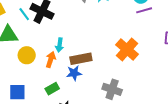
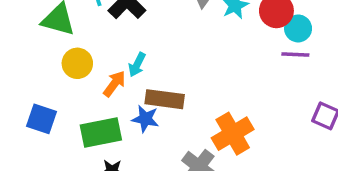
orange cross: (127, 49) -> (233, 134), moved
green rectangle: (52, 89) -> (101, 132), size x1.6

